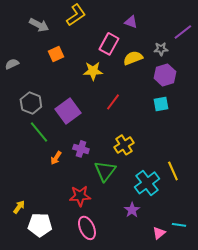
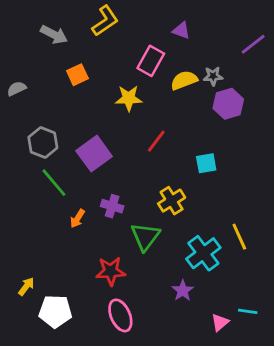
gray star: (161, 49) -> (213, 76), moved
cyan square: (161, 104) -> (206, 163), moved

